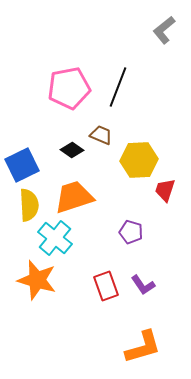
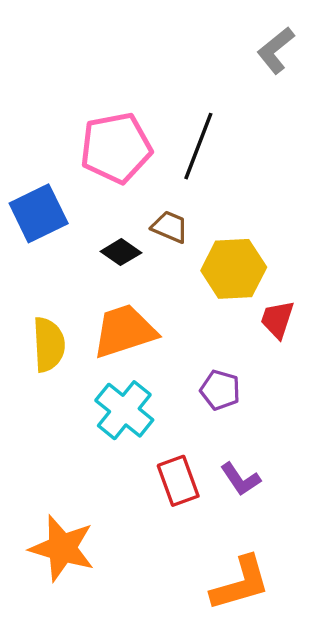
blue square: (22, 165) -> (39, 213), moved
cyan cross: (55, 238) -> (124, 410), moved
orange star: (37, 280) -> (62, 548), moved

